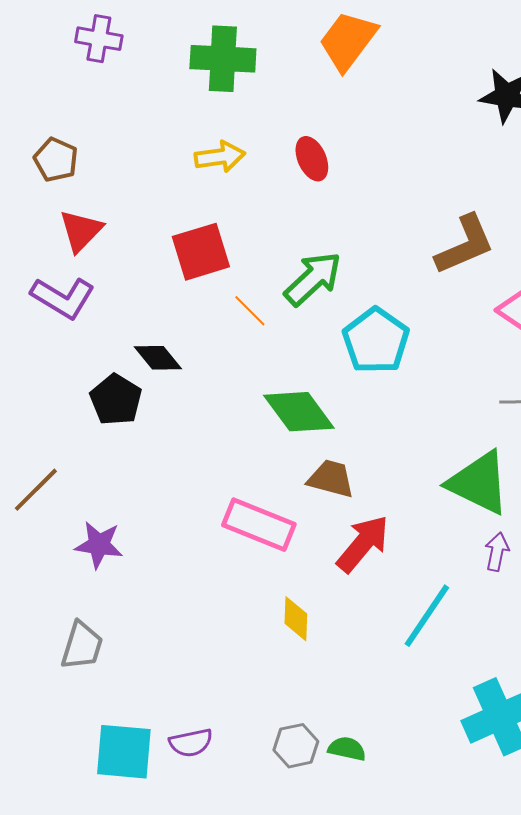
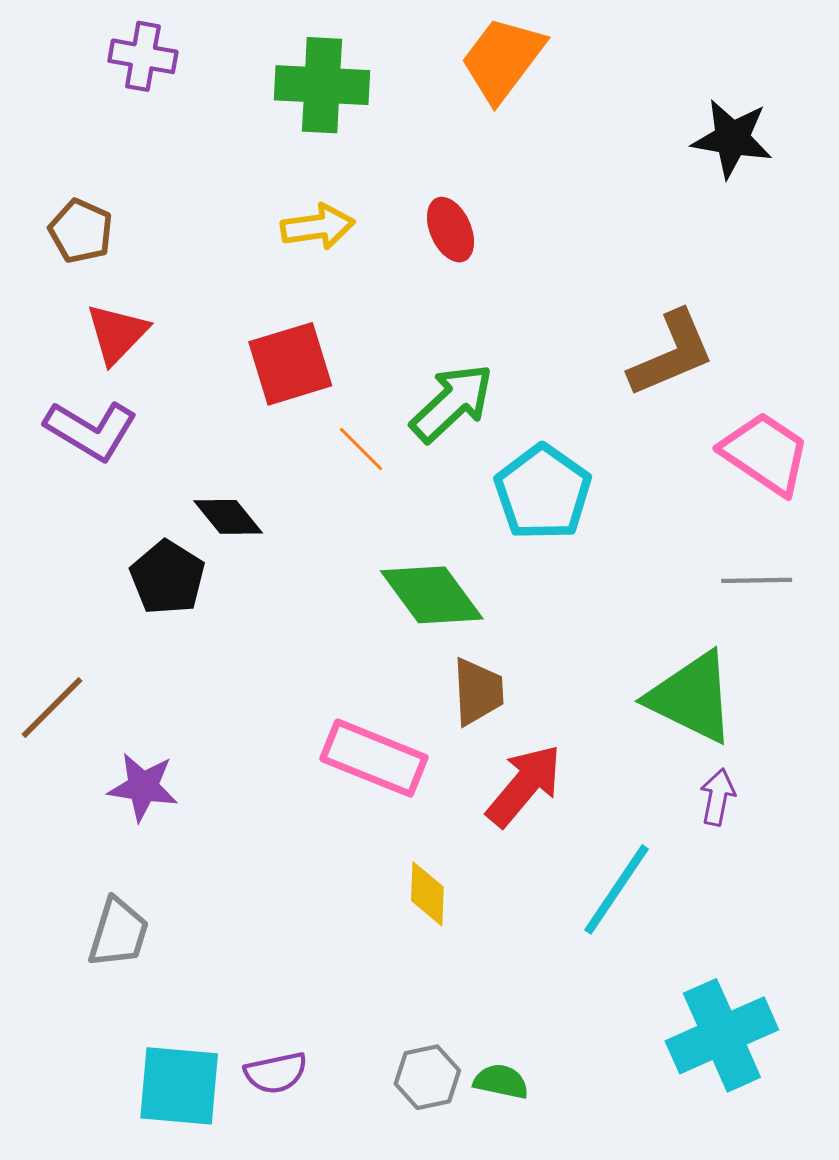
brown trapezoid: (331, 479) -> (478, 692), turned 72

